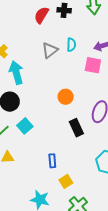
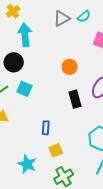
cyan semicircle: (71, 45) -> (84, 16), turned 40
cyan square: (25, 126) -> (24, 89), turned -35

